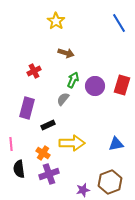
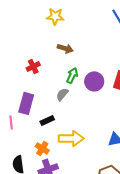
yellow star: (56, 21) -> (55, 16), turned -30
pink line: (11, 144) -> (11, 122), moved

